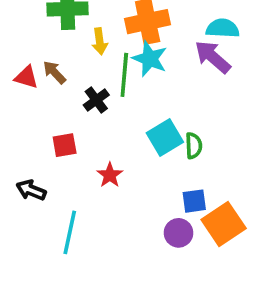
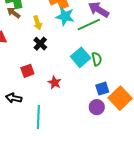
yellow arrow: (100, 41) -> (37, 23), moved
brown arrow: (54, 72) -> (14, 13), moved
green line: (124, 75) -> (89, 24), moved, turned 70

